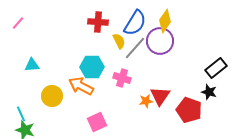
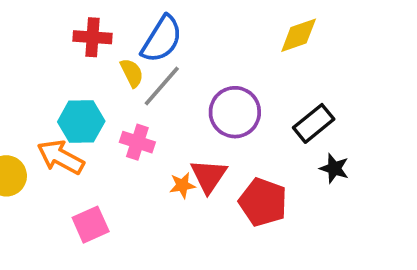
yellow diamond: (165, 21) -> (299, 35), moved, turned 35
purple circle: (160, 41) -> (235, 112), moved
black star: (209, 92) -> (334, 168), moved

